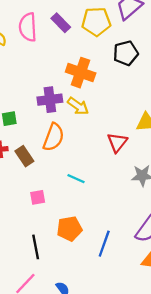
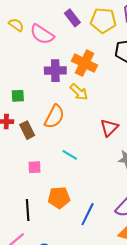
pink semicircle: (28, 27) -> (42, 34), moved, turned -60
purple cross: (50, 100) -> (55, 71), moved

